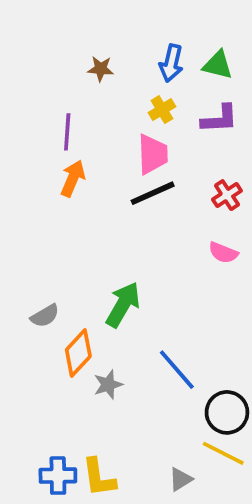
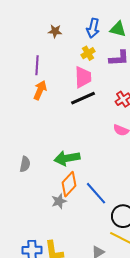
green arrow: (123, 305) -> (67, 158), turned -130
gray semicircle: (45, 316) -> (25, 164), turned -49
orange diamond: (78, 353) -> (69, 184), moved

